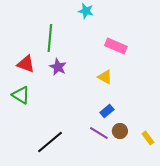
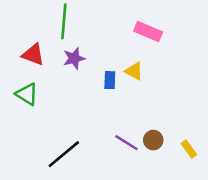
purple star: (58, 67) -> (74, 58), turned 30
blue rectangle: (107, 111) -> (110, 80), moved, turned -48

